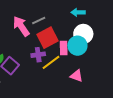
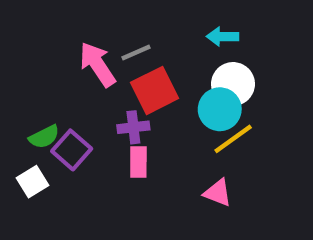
pink rectangle: (64, 48) -> (138, 162), moved
yellow line: (51, 62) -> (233, 139), moved
pink triangle: (77, 76) -> (218, 193), moved

